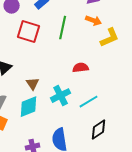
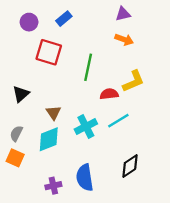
green line: (63, 28) -> (88, 67), moved
yellow L-shape: (110, 38) -> (133, 81), moved
cyan line: (89, 102) -> (118, 121), moved

